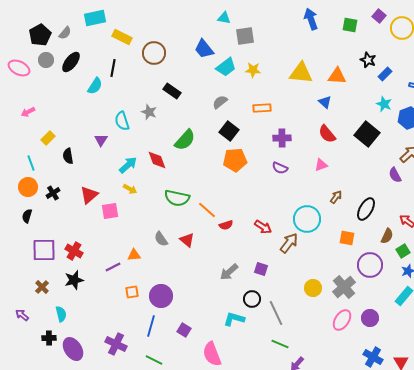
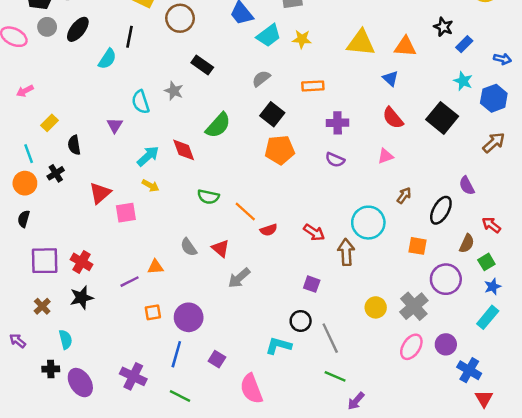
purple semicircle: (395, 175) -> (467, 186), moved
black cross: (53, 193) -> (56, 173), moved
green semicircle: (177, 198) -> (208, 197), size x0.7
brown arrow: (289, 243) -> (346, 252), turned -40
gray arrow: (229, 272) -> (239, 278), moved
blue cross: (373, 357) -> (469, 370), moved

